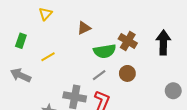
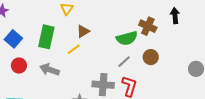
brown triangle: (84, 28) -> (83, 31), moved
green rectangle: (21, 41) -> (46, 37), size x1.6
black arrow: (163, 42) -> (175, 16), moved, size x0.7

